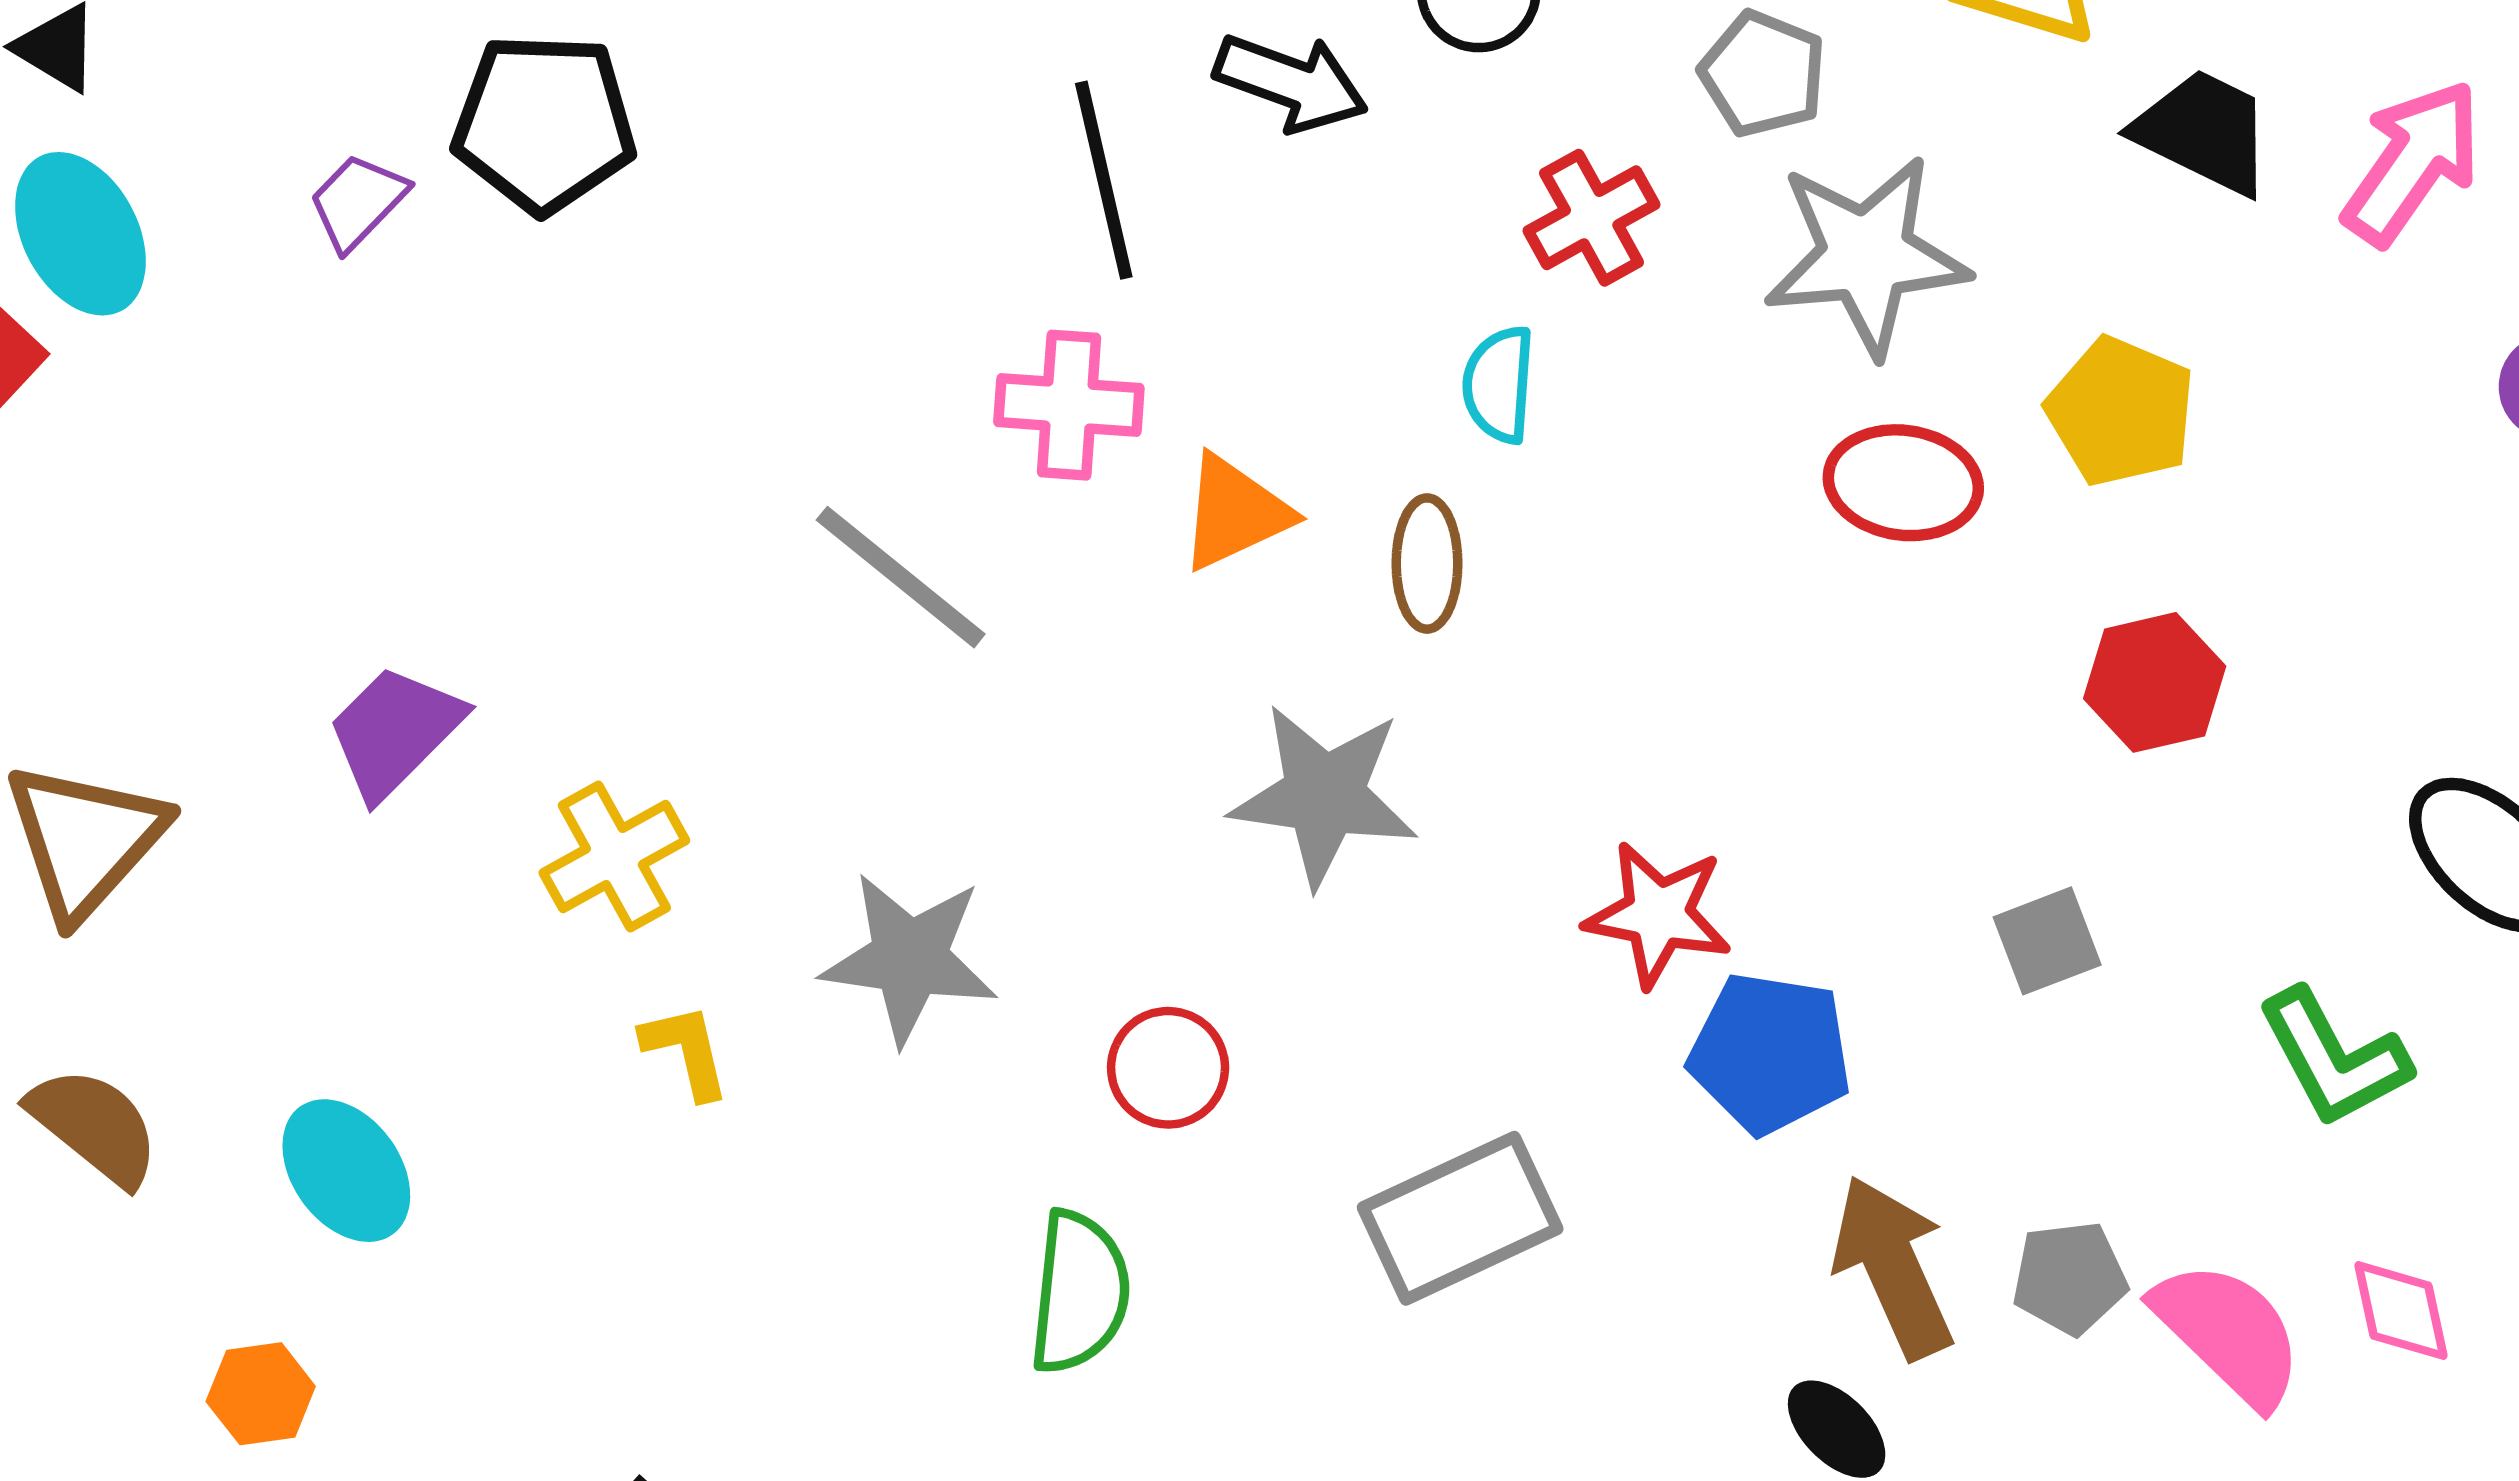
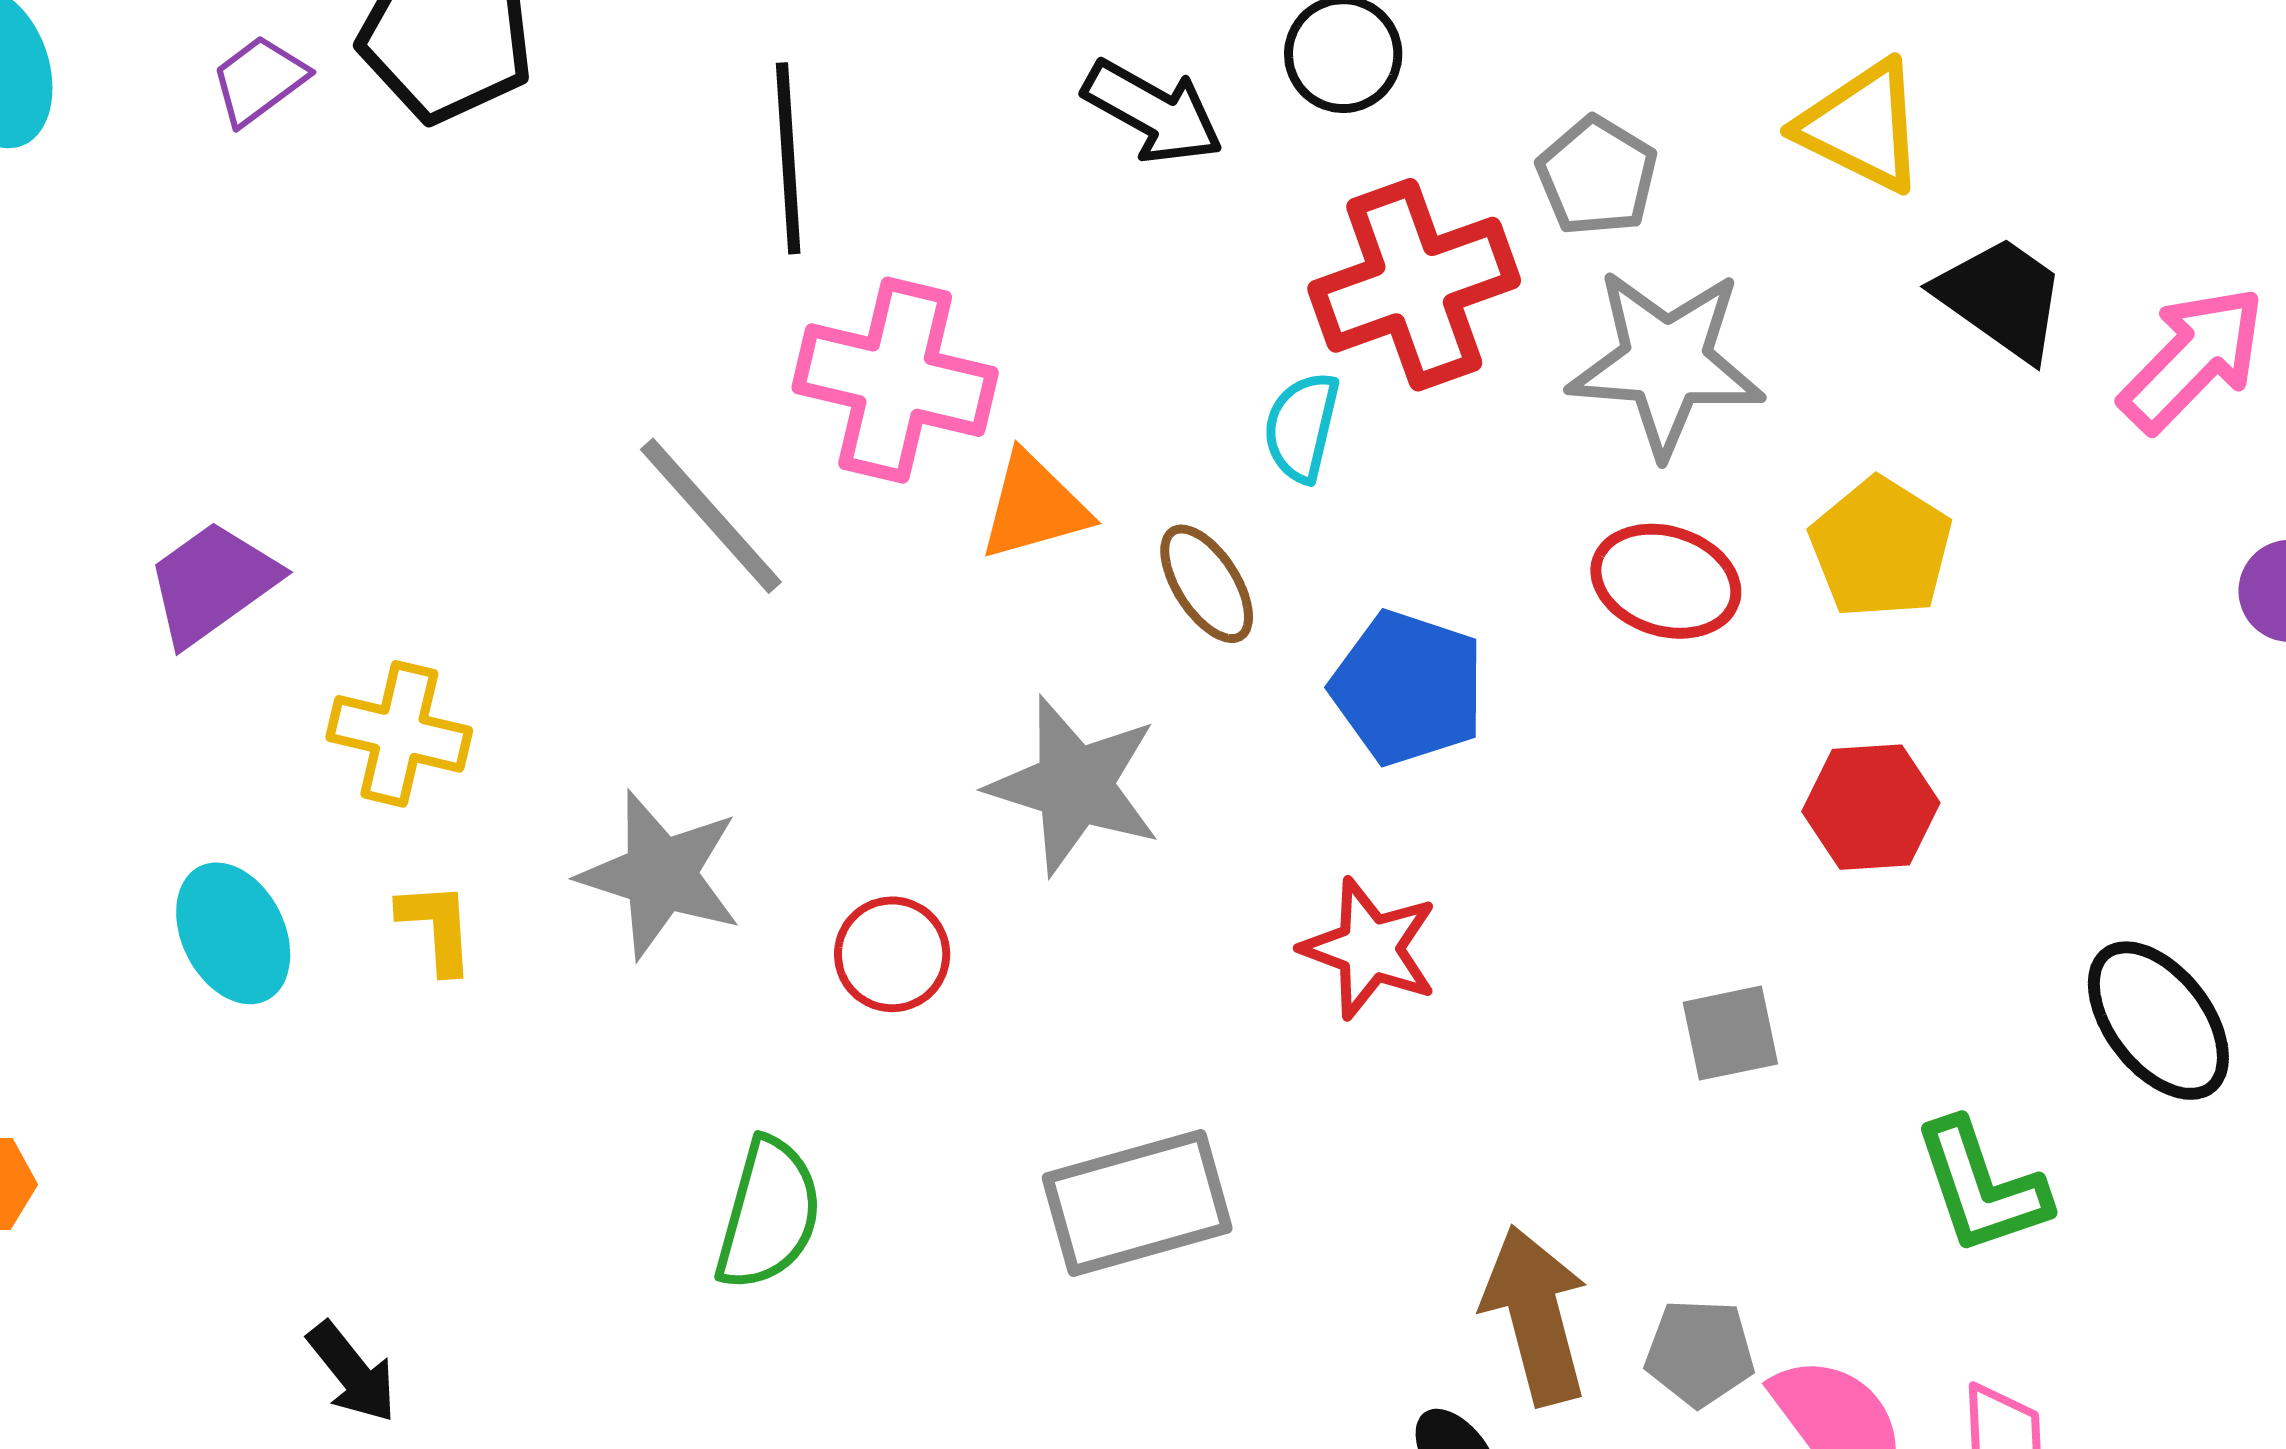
black line: (1104, 180) -> (788, 158), moved
red cross: (1592, 218) -> (1414, 285), size x1.6
pink cross: (1069, 405) -> (895, 380), size x1.4
brown ellipse: (1427, 564) -> (1207, 584), turned -42
yellow cross: (614, 857) -> (399, 734), turned 33
blue pentagon: (1770, 1053) -> (1408, 688), moved
red circle: (1168, 1068) -> (892, 954), moved
cyan ellipse: (346, 1171) -> (233, 933), moved

